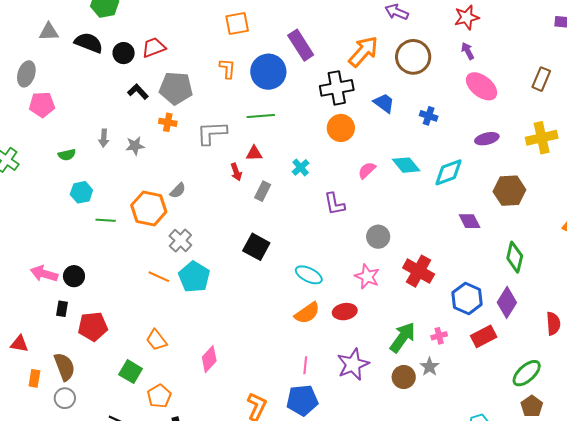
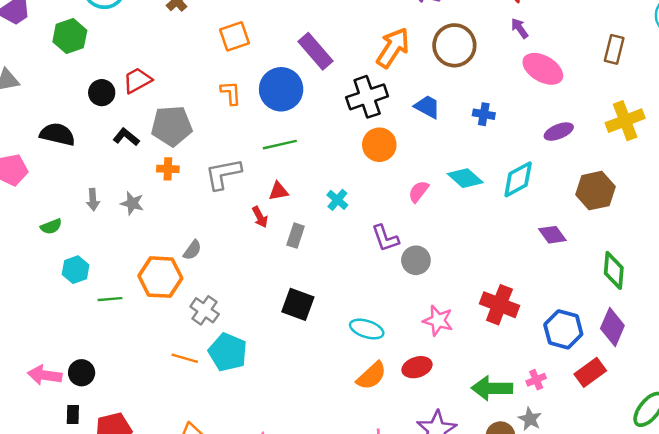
black semicircle: (89, 43) -> (57, 134), moved
gray star: (135, 146) -> (132, 203), turned 30
gray circle: (378, 237) -> (416, 260), moved
green arrow: (403, 337) -> (492, 388), turned -116

